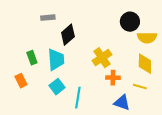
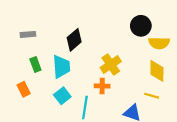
gray rectangle: (48, 18) -> (28, 34), moved
orange cross: (113, 78) -> (102, 86), moved

